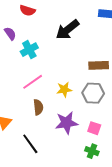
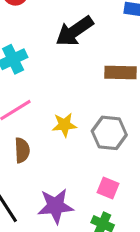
brown rectangle: (99, 65) -> (121, 73), moved
purple star: (66, 123) -> (56, 206), moved

